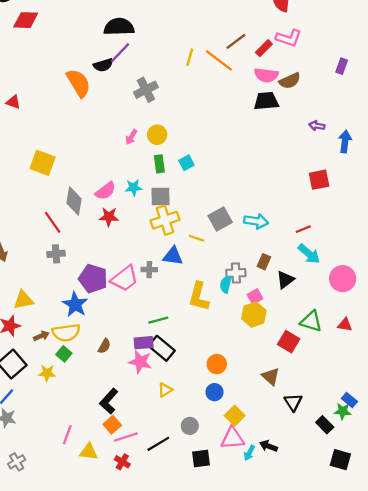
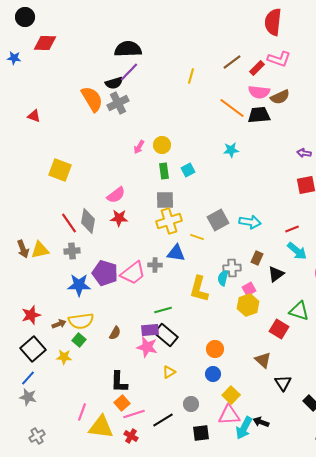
orange line: (219, 61) -> (232, 108), moved
gray cross: (146, 90) -> (118, 103), moved
purple arrow: (317, 126) -> (304, 153), moved
cyan star: (134, 188) -> (231, 150), moved
gray diamond: (74, 201) -> (88, 221), moved
yellow triangle: (23, 300) -> (40, 250), moved
blue star: (75, 304) -> (79, 285), moved, turned -30
black L-shape: (109, 401) -> (119, 382), turned -40
yellow triangle: (89, 452) -> (101, 427), size x1.5
cyan arrow: (249, 453) -> (244, 428), size x1.6

